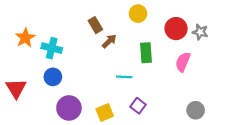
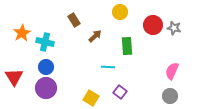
brown rectangle: (95, 25) -> (74, 20), moved
pink semicircle: (183, 62) -> (172, 71), moved
purple circle: (69, 108) -> (46, 88), moved
yellow square: (105, 113) -> (91, 98), turned -35

